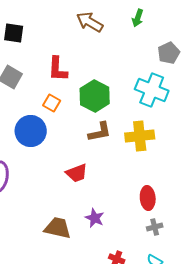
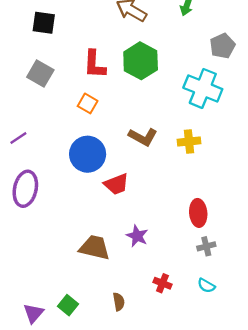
green hexagon: (95, 96) -> (141, 61), moved
blue circle: (31, 131) -> (88, 154), moved
brown L-shape: (100, 132) -> (143, 137), turned 40
yellow cross: (140, 136) -> (189, 141), size x0.7

